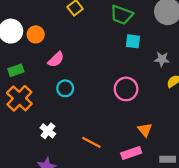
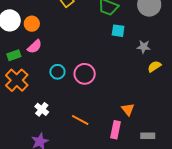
pink semicircle: (56, 59) -> (35, 47), moved
pink circle: (126, 89) -> (85, 74), moved
pink rectangle: (131, 153) -> (116, 130), turned -60

